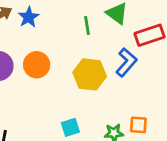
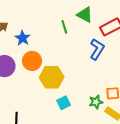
blue star: (29, 17) -> (23, 38), moved
yellow hexagon: (90, 74) -> (52, 77), moved

